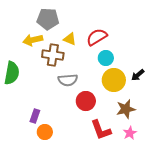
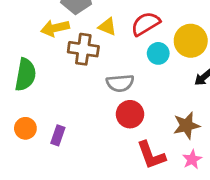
gray semicircle: (68, 80) -> (120, 83), moved
yellow circle: (114, 80) -> (191, 41), moved
orange circle: (45, 132) -> (25, 128), moved

